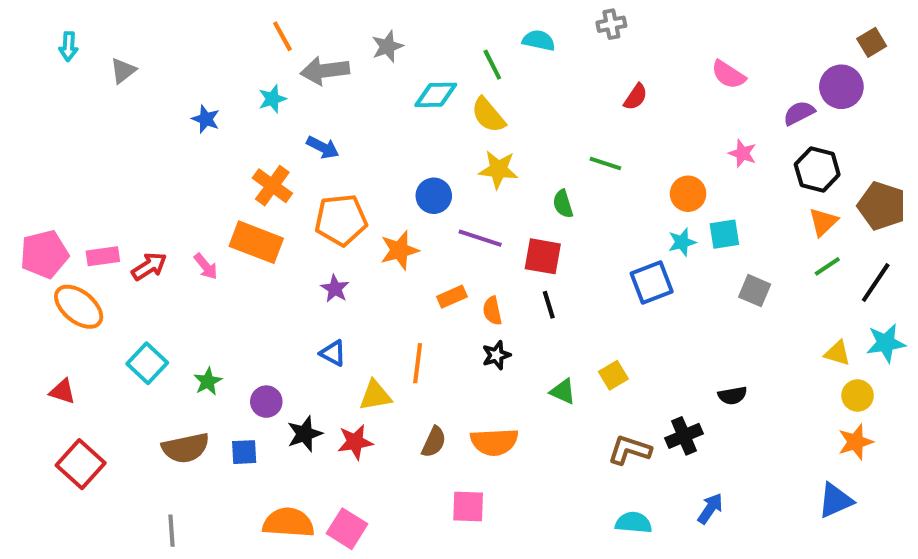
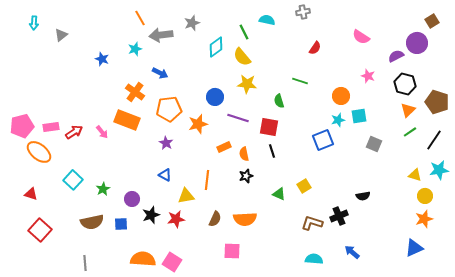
cyan diamond: (436, 95) -> (216, 47), turned -35
blue arrow: (710, 509) -> (352, 252), turned -84

